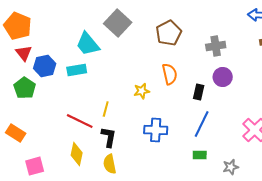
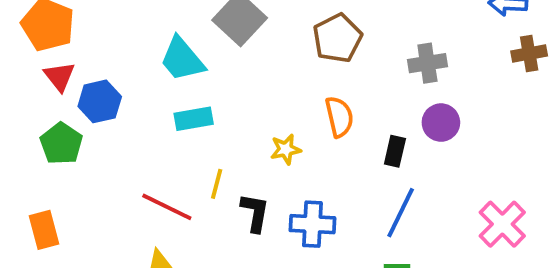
cyan rectangle: (77, 70) -> (194, 119), moved
orange rectangle: (16, 133) -> (44, 230), turned 42
black L-shape: (109, 137) -> (255, 213), moved

